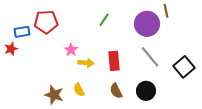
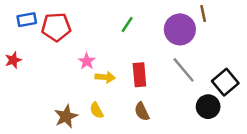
blue rectangle: (22, 32) -> (27, 20), moved
black circle: (146, 91) -> (208, 107), moved
brown star: (54, 95) -> (66, 116), turned 30

